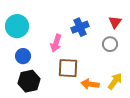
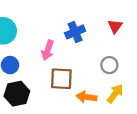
gray circle: (110, 44) -> (109, 65), moved

